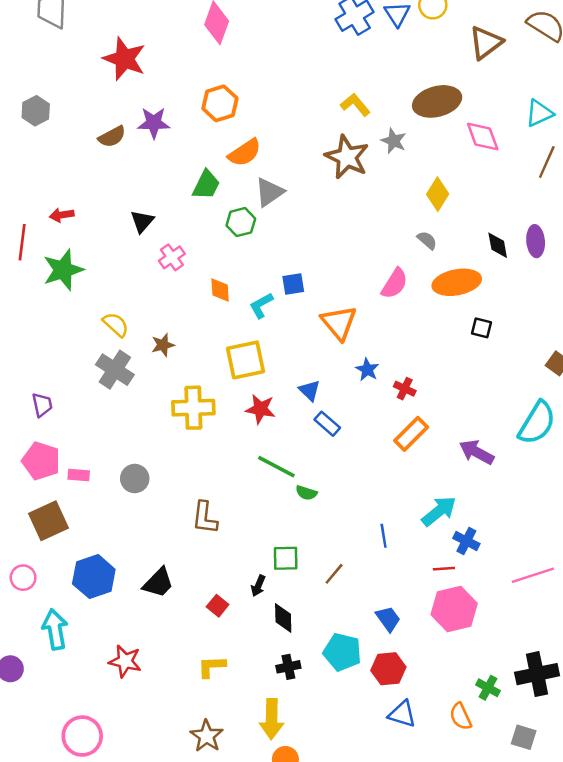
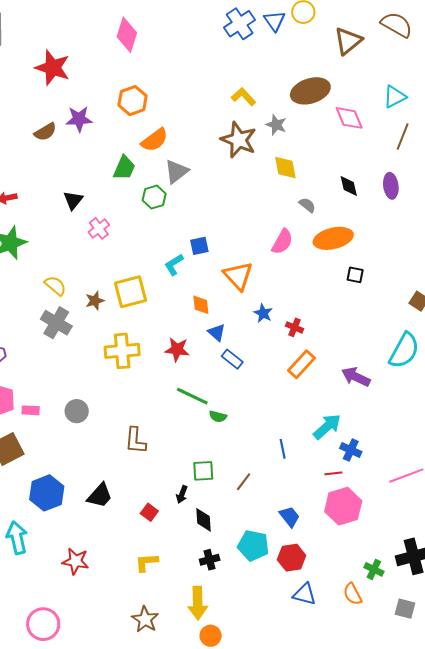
yellow diamond: (438, 194) -> (285, 168), moved, turned -40
purple ellipse: (536, 241) -> (391, 186), moved
black diamond: (498, 245) -> (349, 186), moved
orange diamond: (220, 290) -> (201, 305), moved
yellow square: (246, 360) -> (131, 292), moved

